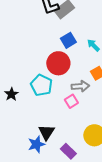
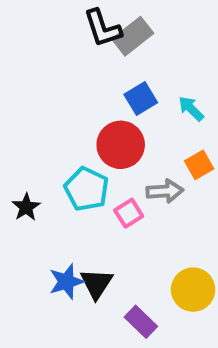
pink square: (71, 101) -> (129, 213), moved
blue star: (36, 144) -> (66, 282), moved

